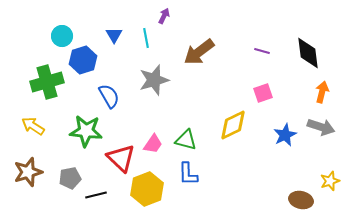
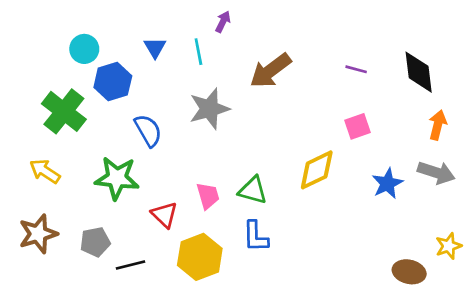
green cross: (47, 82) -> (64, 111), turned -36
pink trapezoid: (153, 144) -> (208, 196), turned -50
red triangle: (121, 158) -> (164, 215), size x0.7

